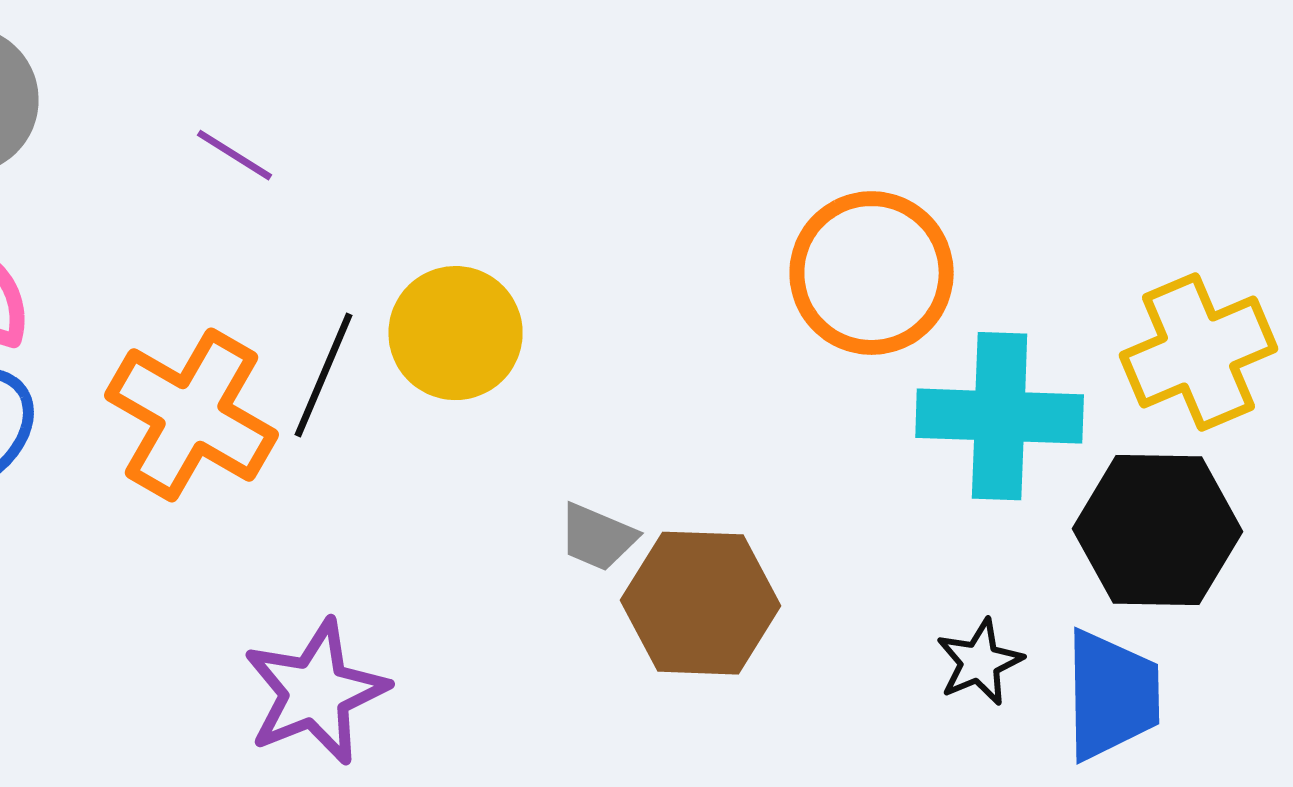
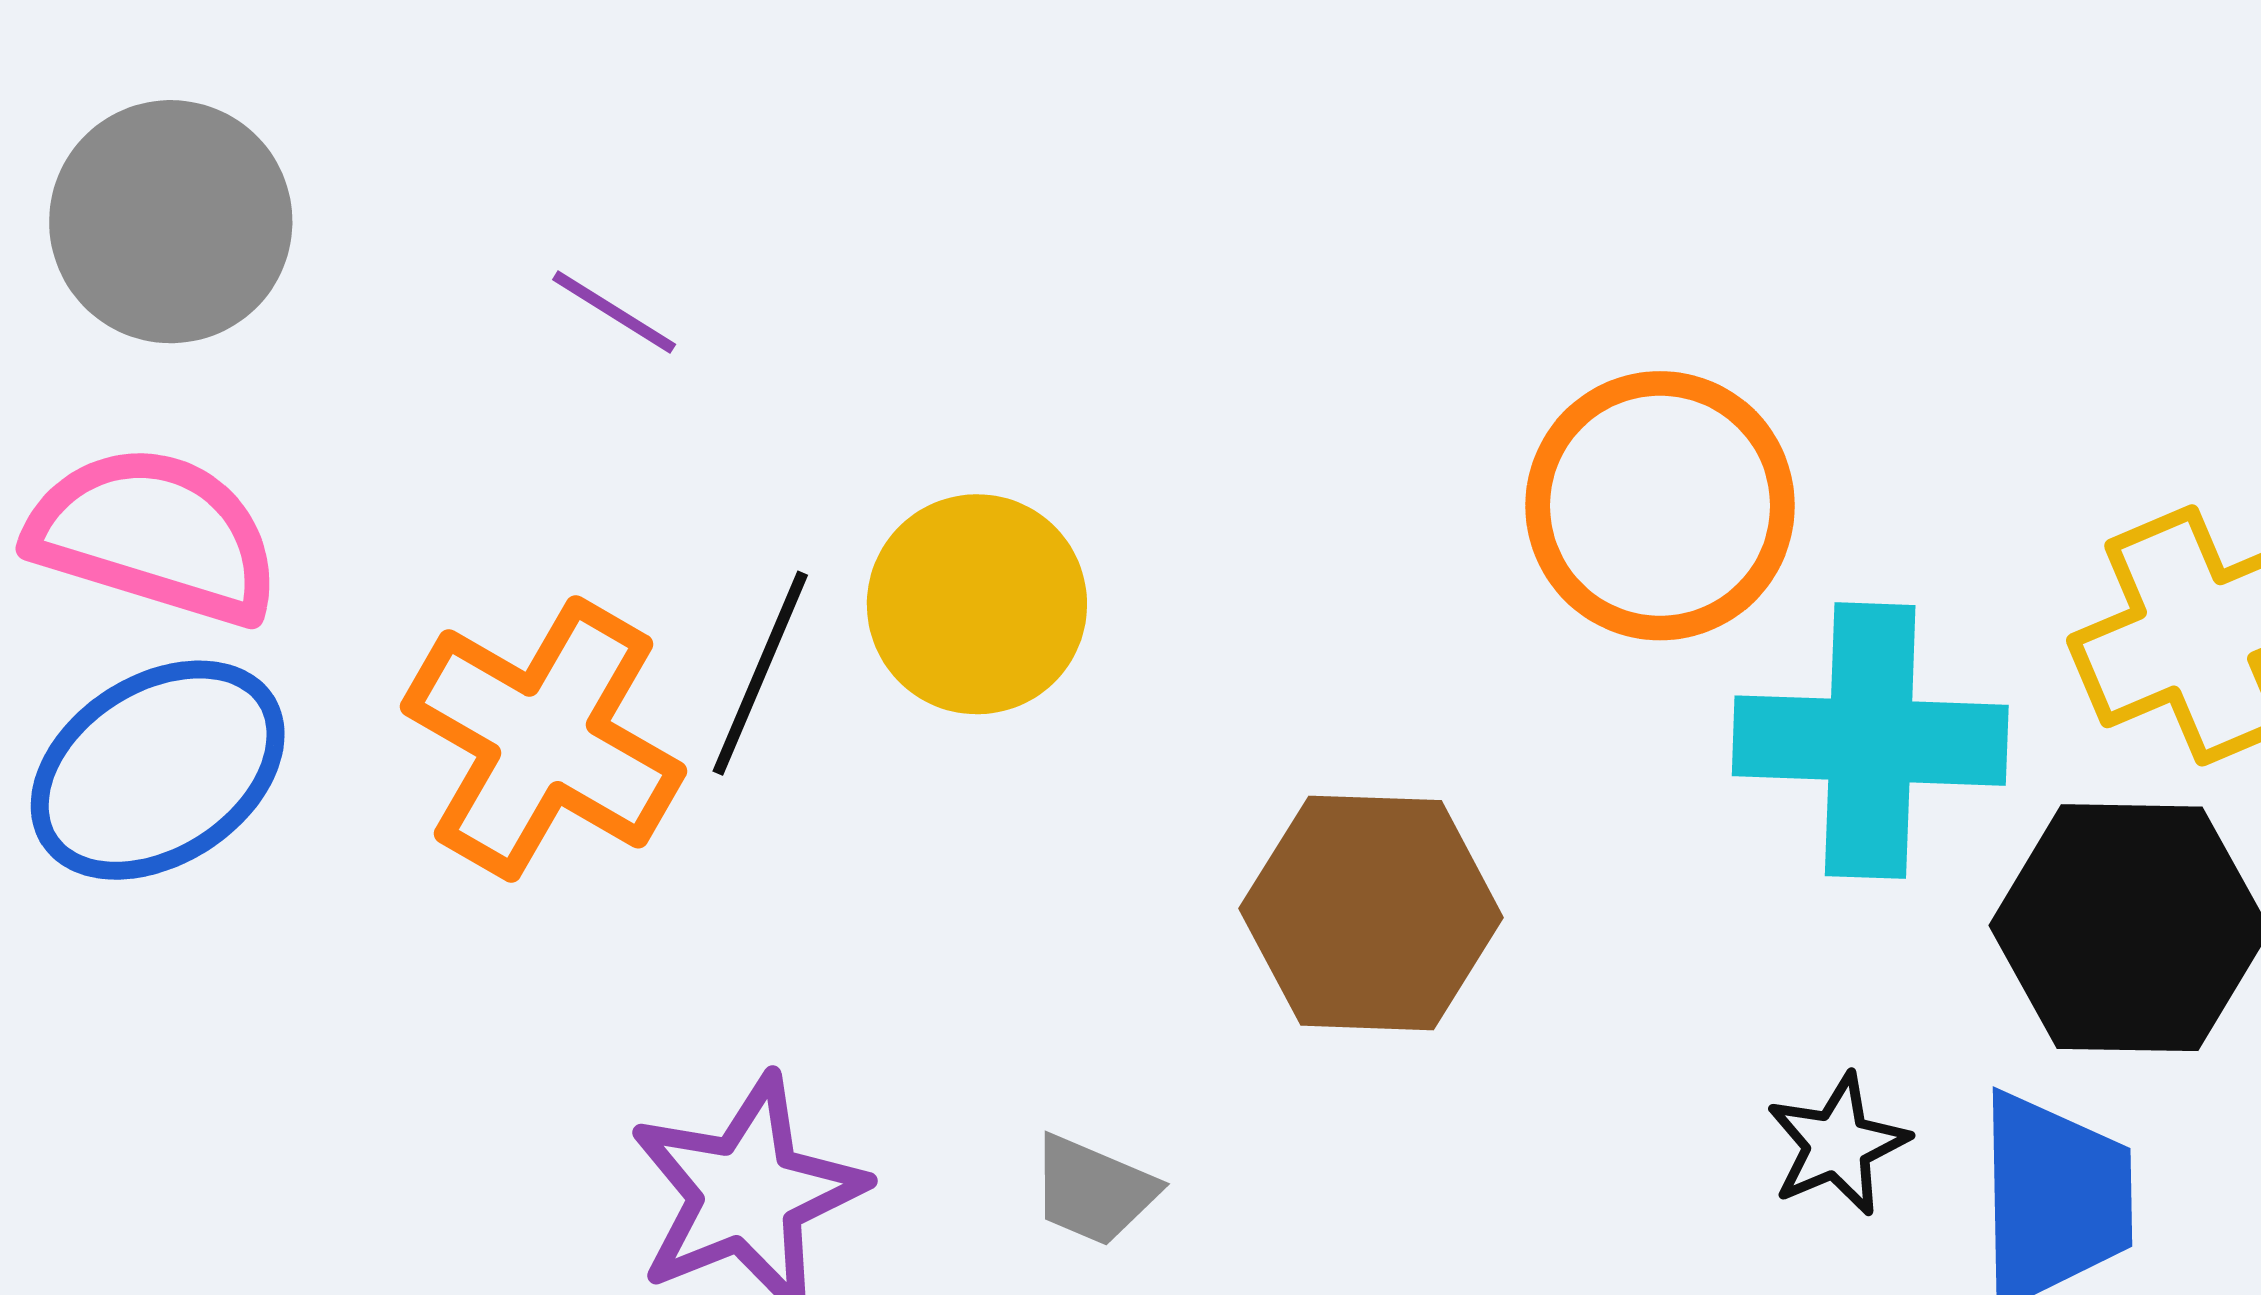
gray trapezoid: (598, 537) -> (1094, 1190), moved
brown hexagon: (701, 603) -> (1371, 913), moved

